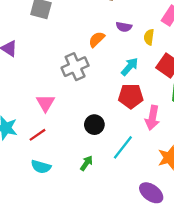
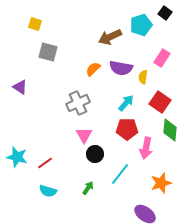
purple semicircle: (124, 27) -> (121, 68), size x1.6
orange semicircle: (97, 39) -> (93, 69), moved
pink triangle: (45, 103) -> (84, 135), moved

